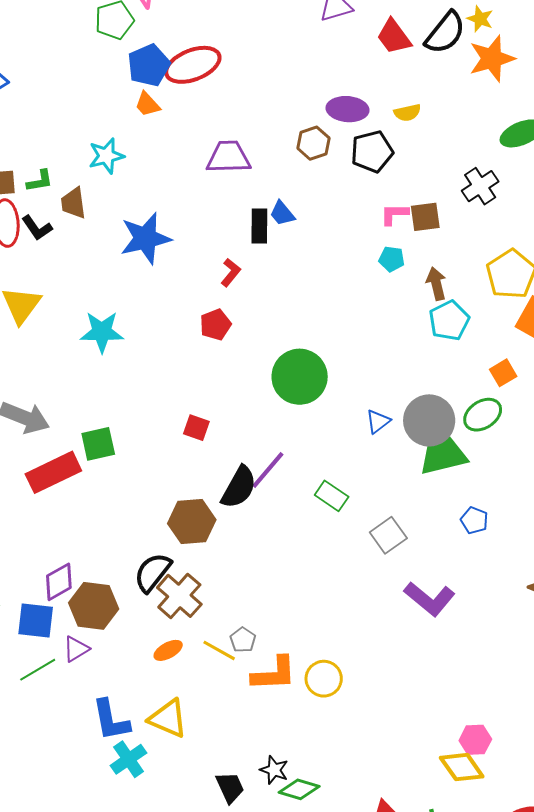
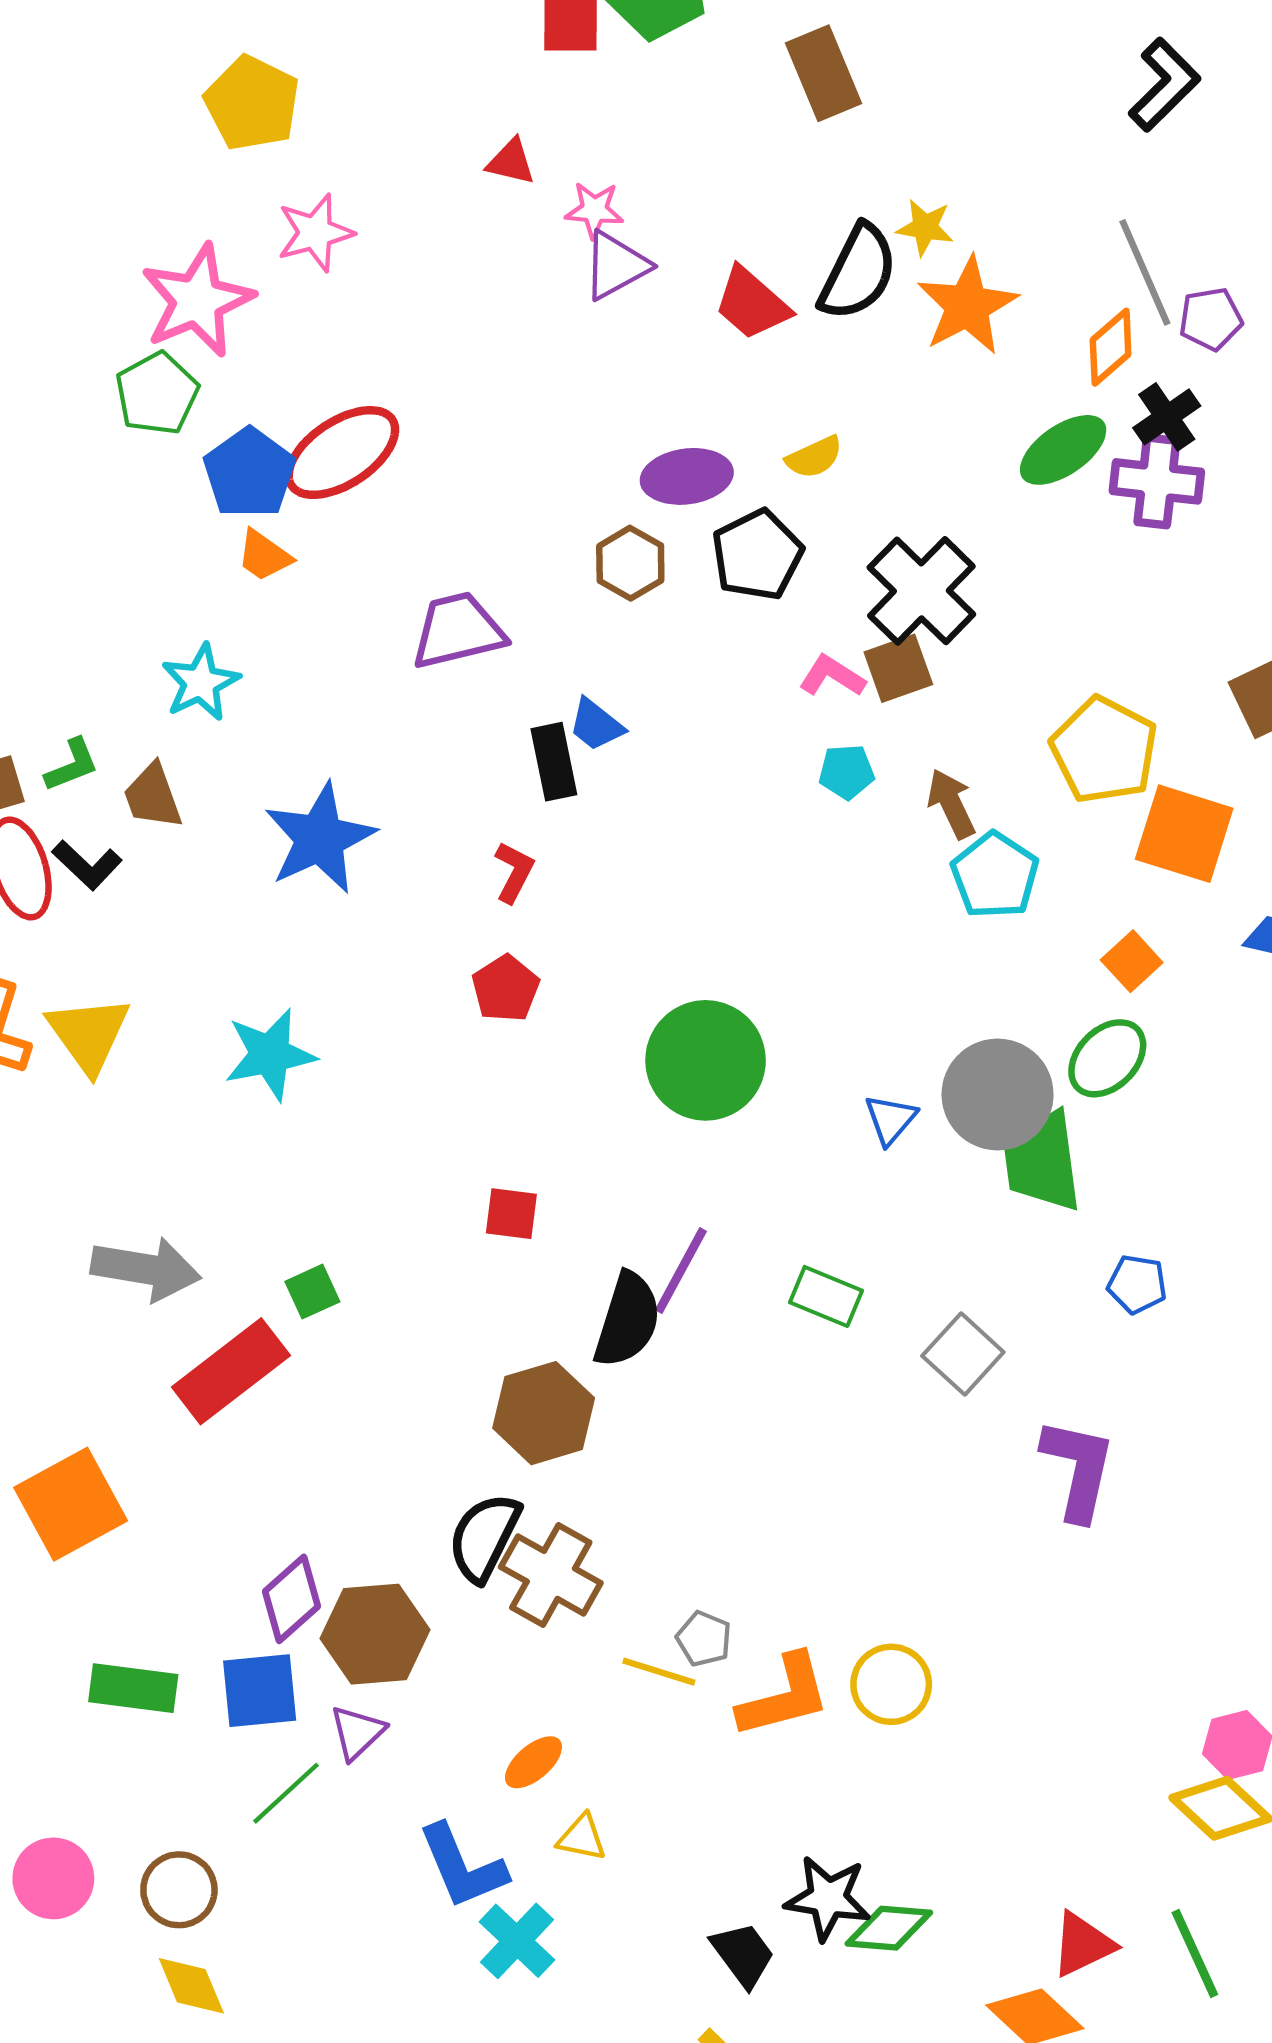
black cross: (480, 186) -> (921, 591), moved, size x1.4
pink L-shape: (394, 214) -> (832, 676), turned 44
green square: (98, 444) -> (312, 1292), size x0.7
green trapezoid: (443, 455) -> (1042, 1162), turned -72
purple L-shape: (430, 599) -> (1078, 1469), turned -105
orange ellipse: (168, 650) -> (533, 1762), moved
yellow triangle: (168, 719) -> (582, 1838), size x0.6
black star: (274, 770) -> (828, 1898), size x1.4

